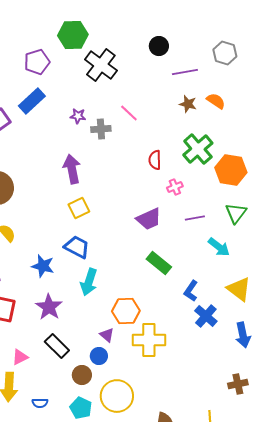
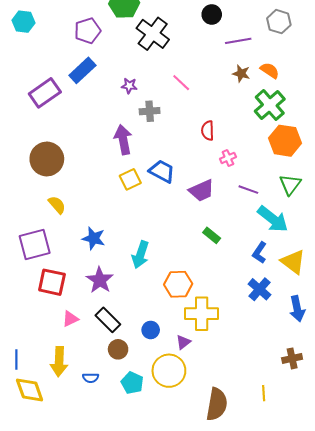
gray cross: (101, 129) -> (150, 111), moved
green cross: (198, 149) -> (270, 105), moved
purple line: (195, 218) -> (248, 190), turned 30
blue trapezoid: (77, 247) -> (162, 171), moved
cyan arrow: (219, 247) -> (273, 219), size x1.4
green rectangle: (159, 263) -> (212, 235), size x0.7
blue L-shape: (191, 291) -> (260, 253), moved
purple triangle: (107, 335) -> (183, 342), moved, turned 42
pink triangle: (20, 357) -> (70, 319), moved
brown circle: (82, 375) -> (118, 349), moved

